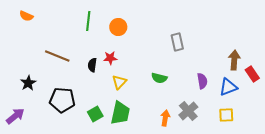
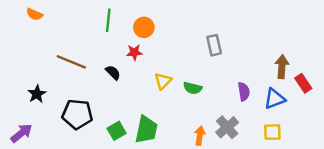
red star: (110, 58) -> (134, 52), moved
black semicircle: (92, 65) -> (113, 73), turned 128
yellow triangle: (119, 82) -> (163, 81), moved

